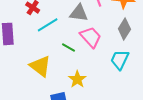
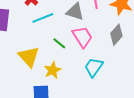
cyan trapezoid: (120, 60) -> (94, 67), moved
yellow star: (77, 79) -> (53, 70), moved

